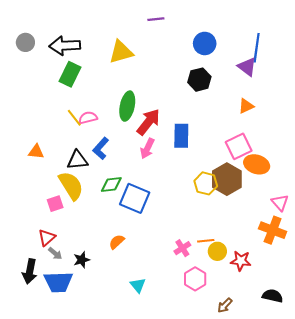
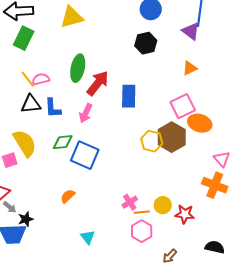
blue L-shape: (101, 148) -> (53, 108), turned -45
pink arrow: (147, 148) -> (86, 113), moved
black triangle: (77, 160) -> (31, 104), moved
orange line: (206, 241) -> (142, 212), moved
black star: (82, 260) -> (26, 219), moved

